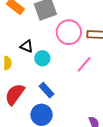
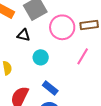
black triangle: (27, 46) -> (24, 35), moved

